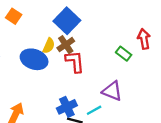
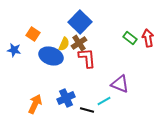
orange square: (14, 16) -> (33, 34), moved
green rectangle: (124, 54) -> (130, 38), moved
blue cross: (67, 107) -> (66, 98), moved

